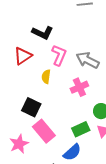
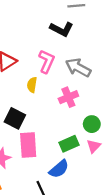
black L-shape: (43, 33) -> (62, 29), moved
pink rectangle: (44, 131) -> (28, 145), turned 35

